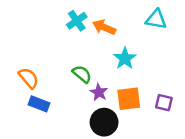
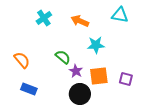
cyan cross: (77, 21) -> (44, 18), moved
cyan star: (125, 58) -> (96, 45), turned 30
blue rectangle: (39, 104) -> (29, 89), moved

